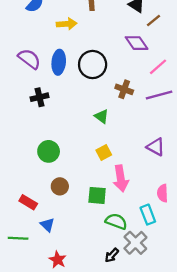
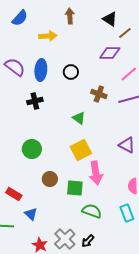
purple diamond: (137, 43) -> (110, 53), turned -55
black circle: (93, 65) -> (71, 72), size x0.6
black cross: (40, 97) -> (35, 101), moved
yellow square: (104, 153) -> (81, 150), size x1.5
brown circle: (60, 186) -> (50, 179), moved
cyan rectangle: (148, 215) -> (127, 213), moved
gray cross: (135, 243) -> (65, 239), moved

